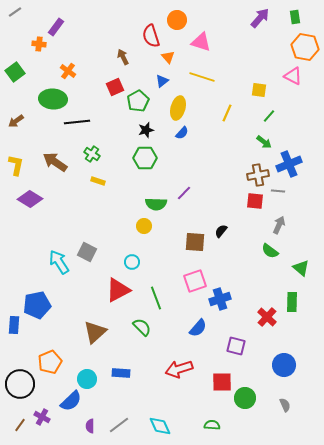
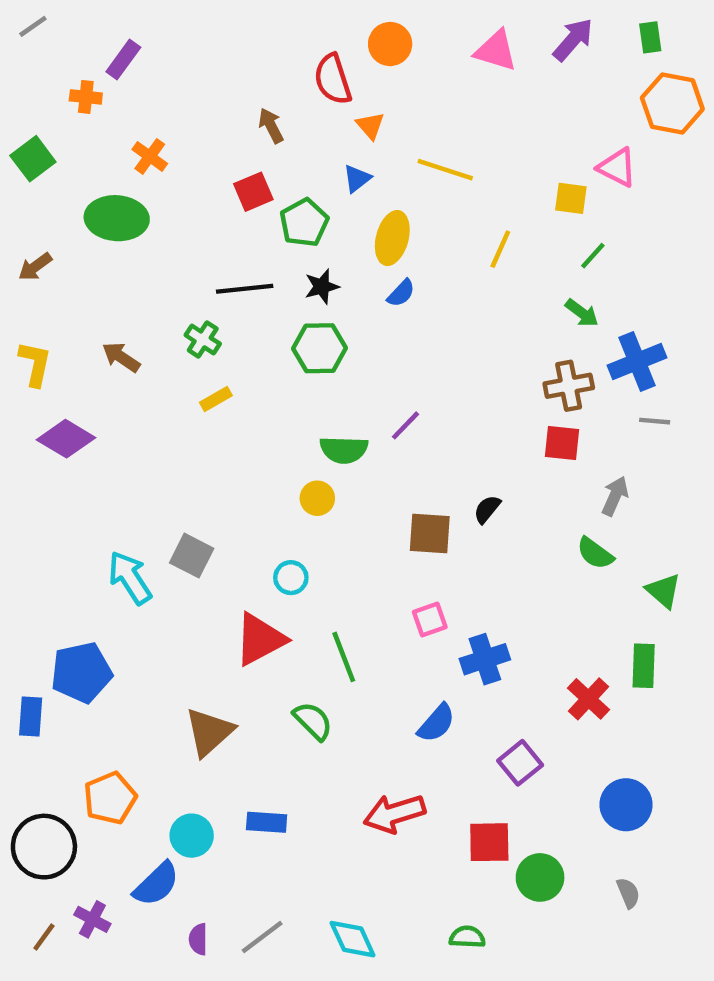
pink triangle: (201, 42) -> (496, 51), moved
pink triangle: (293, 76) -> (617, 167), moved
black line: (77, 122) -> (245, 289), moved
brown arrow: (55, 162) -> (121, 357), size x0.7
yellow rectangle: (98, 181) -> (216, 399), turned -48
gray line: (278, 191) -> (655, 421), moved
pink square: (195, 281) -> (430, 619), size x0.7
purple square: (236, 346) -> (520, 763), turned 36

